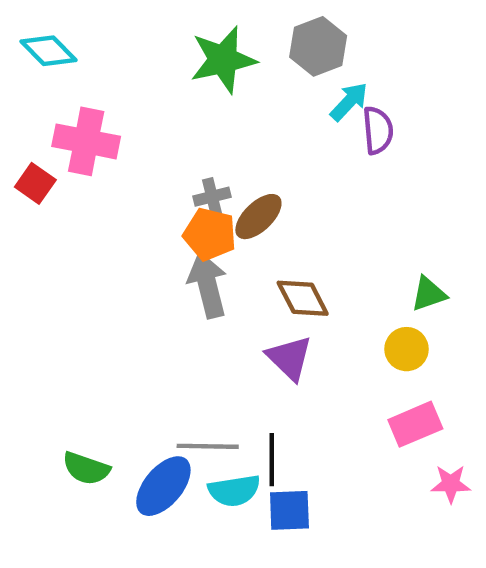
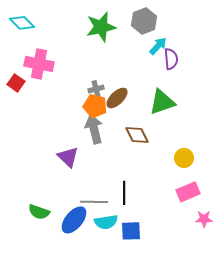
green triangle: (429, 294) -> (162, 102), moved, size x1.6
purple triangle: (289, 358) -> (68, 157), moved
black line: (272, 460) -> (124, 193), moved

